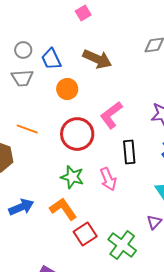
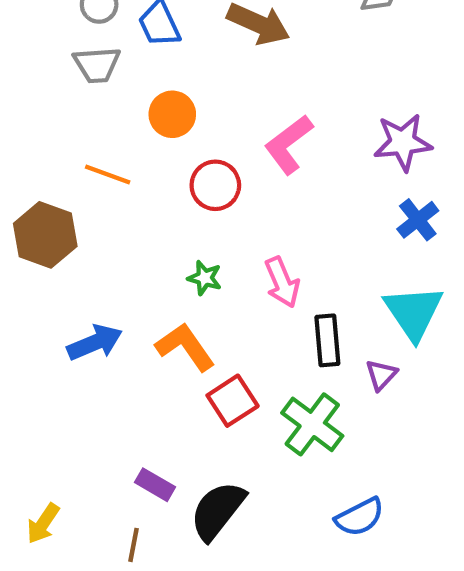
orange circle: (67, 89) -> (172, 114), moved
red circle: (77, 134) -> (215, 185), size x0.7
black rectangle: (129, 152) -> (327, 340), moved
green star: (72, 177) -> (205, 278), size x0.7

